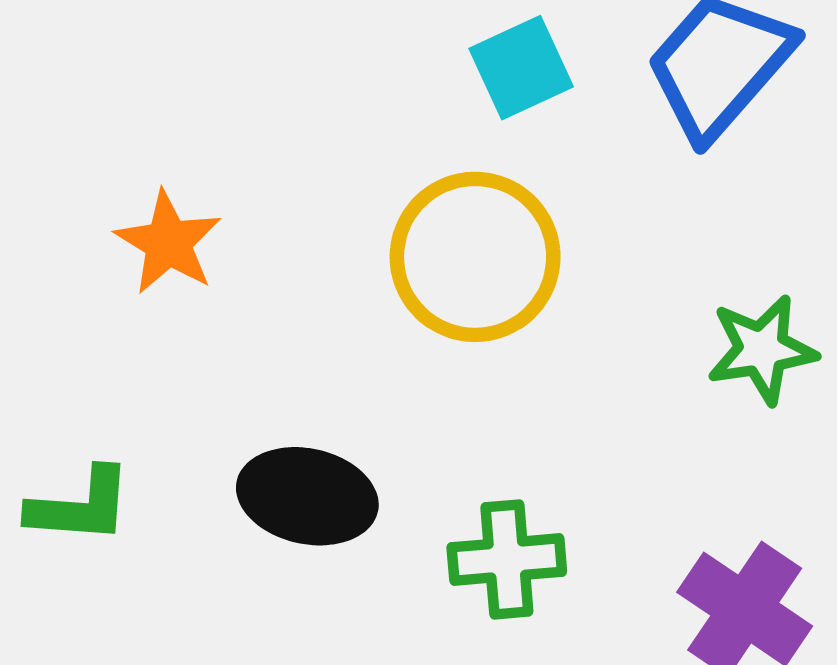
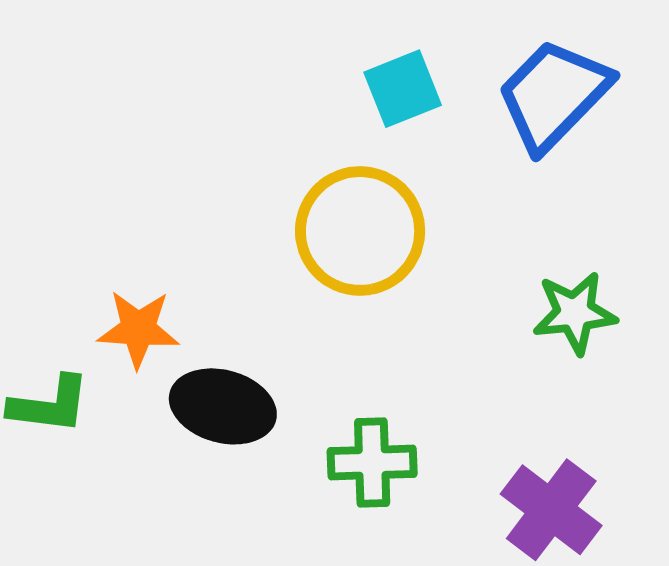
orange star: (168, 243) -> (138, 329), moved, turned -30

